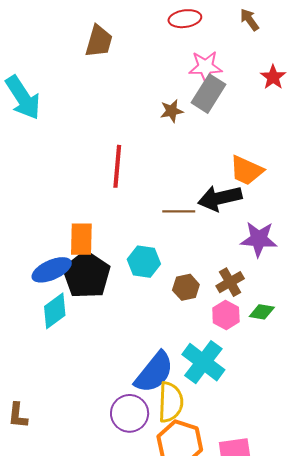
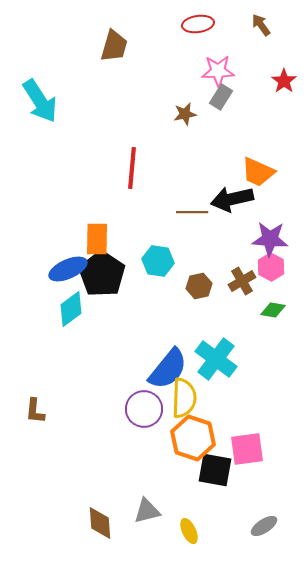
gray rectangle: (208, 94) -> (221, 97), size x0.7
pink hexagon: (226, 315) -> (271, 267), moved

